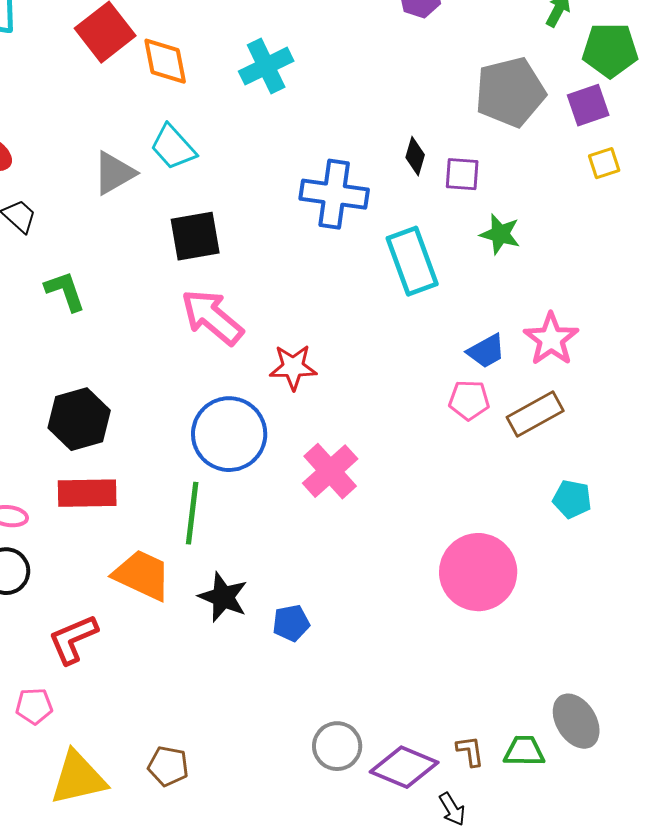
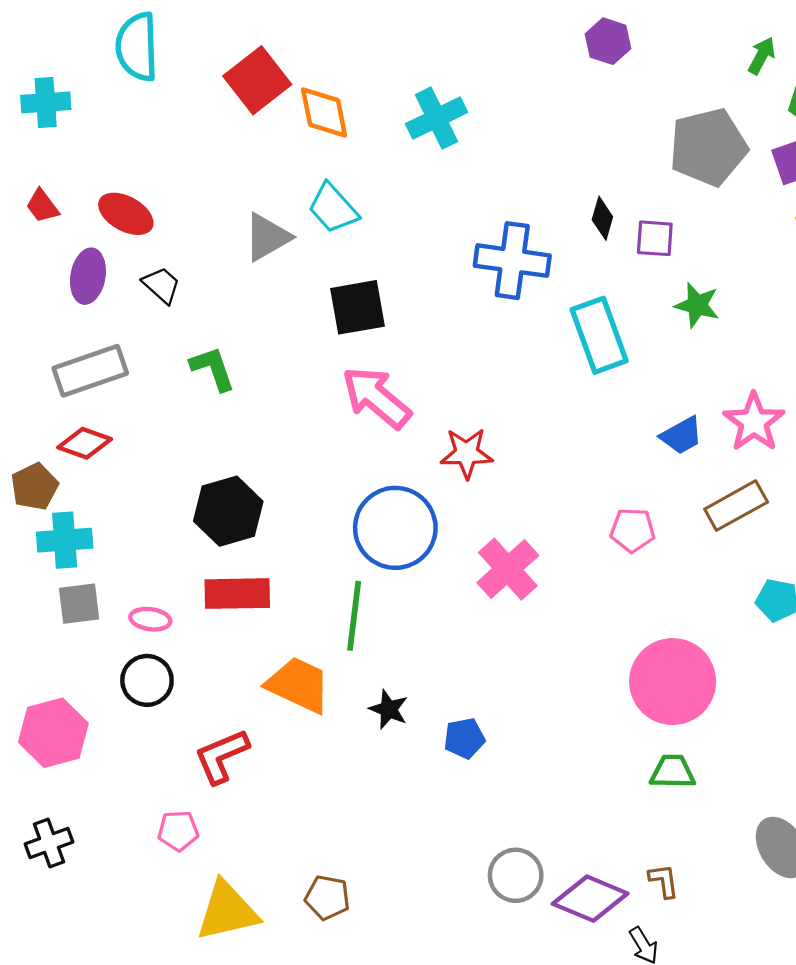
pink pentagon: (469, 400) -> (633, 530), moved
black star: (223, 597) -> (389, 709), size x0.7
green trapezoid: (524, 751) -> (673, 772), moved

